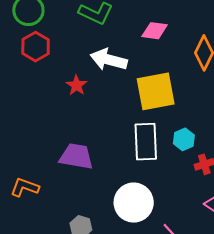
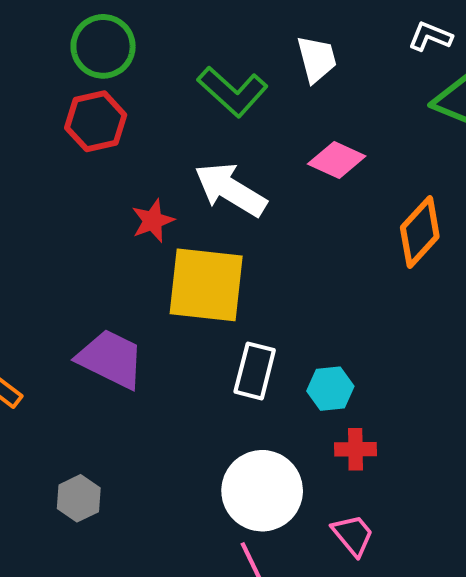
yellow square: (156, 91) -> (206, 285), moved
white rectangle: (146, 142) -> (255, 371), size x0.7
white circle: (134, 203) -> (262, 491), moved

